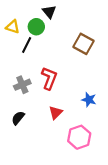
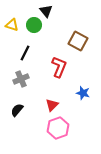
black line: (27, 45) -> (25, 53), moved
red L-shape: (49, 78) -> (59, 67), moved
pink hexagon: (79, 137) -> (58, 128), moved

